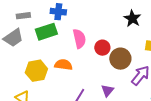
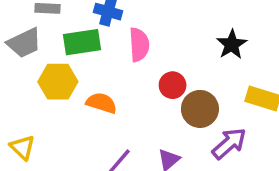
pink semicircle: (79, 39) -> (139, 45), moved
yellow hexagon: (36, 71) -> (58, 82), moved

